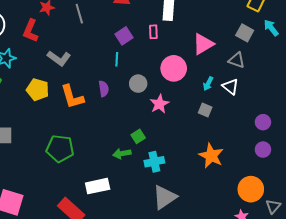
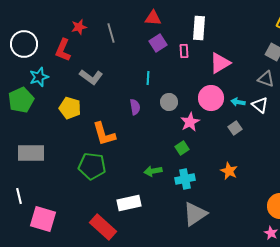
purple square: (124, 36) -> (158, 43), moved
pink triangle: (203, 44) -> (220, 63), moved
pink circle: (174, 68) -> (211, 98), moved
cyan arrow: (208, 84) -> (238, 102), turned 72
orange L-shape: (72, 97) -> (104, 134), moved
gray square: (205, 110) -> (235, 128), turned 32
green square: (138, 136) -> (182, 148), moved
orange star: (211, 156) -> (229, 171), moved, size x0.7

